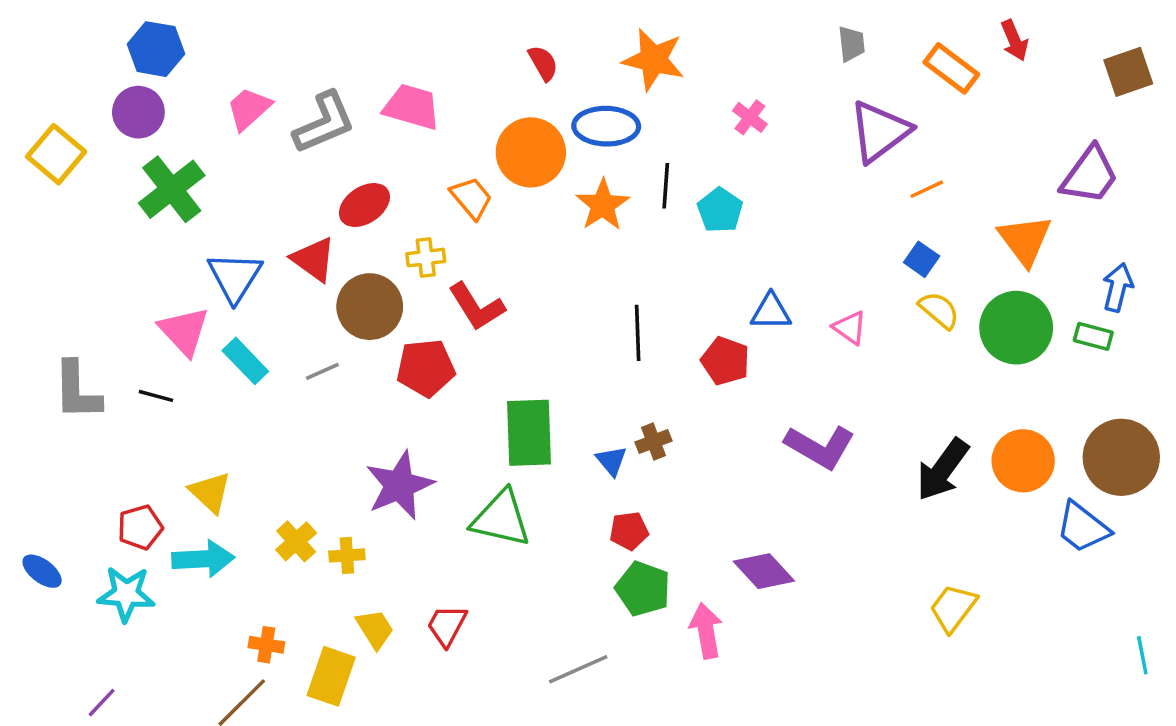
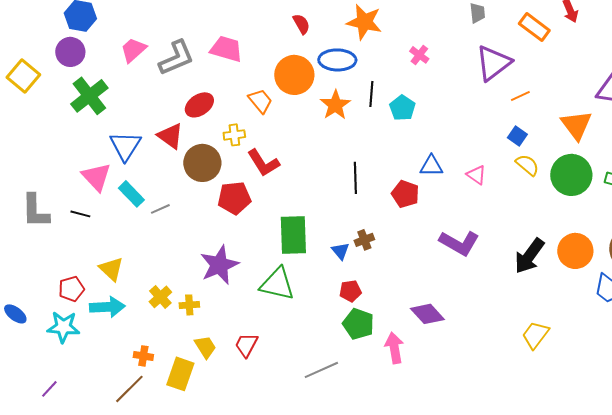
gray line: (322, 371) -> (160, 209), moved

